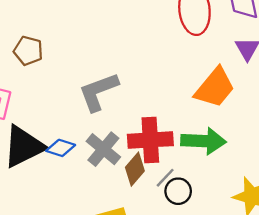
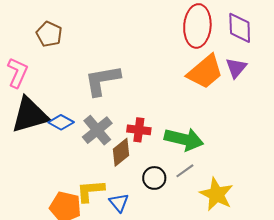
orange trapezoid: (215, 88) -> (205, 72), moved
red cross: (150, 140) -> (139, 130), size x0.6
gray line: (165, 178) -> (185, 171), moved

